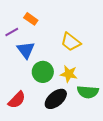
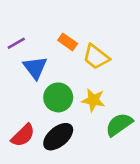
orange rectangle: (31, 19) -> (68, 42), moved
green semicircle: (88, 92) -> (119, 124), turned 140
black ellipse: (56, 99) -> (58, 137), moved

